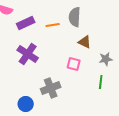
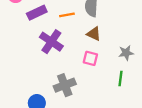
brown triangle: (85, 42) -> (94, 34), moved
purple cross: (28, 54) -> (51, 42), moved

